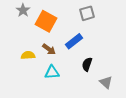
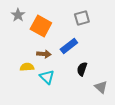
brown arrow: (49, 49) -> (44, 54), turned -32
yellow semicircle: (28, 55) -> (27, 67), moved
cyan triangle: (52, 72) -> (47, 77), turned 49

